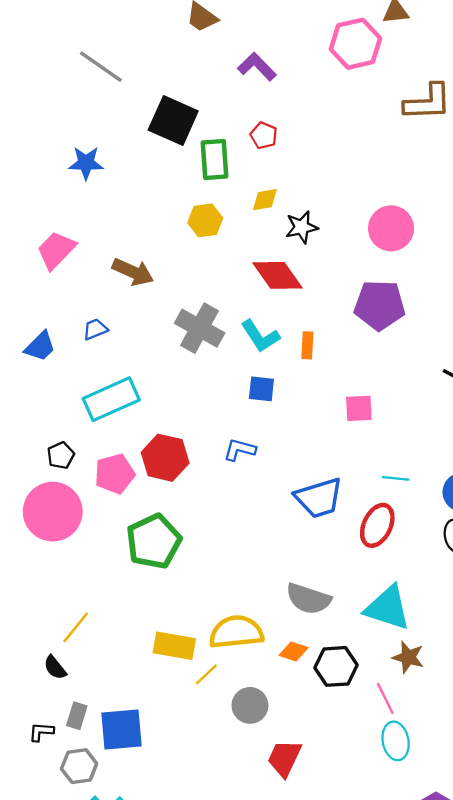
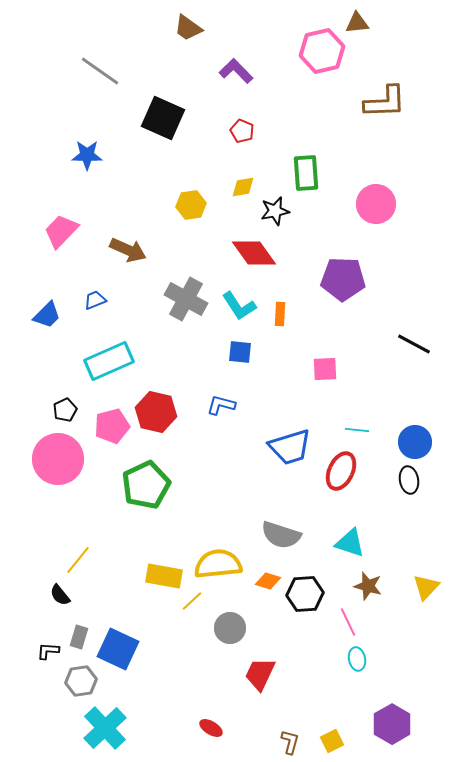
green rectangle: (214, 160) -> (306, 173), moved
pink circle: (391, 228) -> (376, 204), moved
cyan triangle: (388, 608) -> (350, 543), size x0.7
blue square: (122, 729) -> (118, 649), turned 30
cyan ellipse: (396, 741) -> (357, 659), size x0.7

